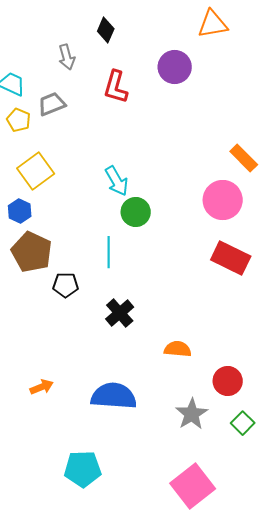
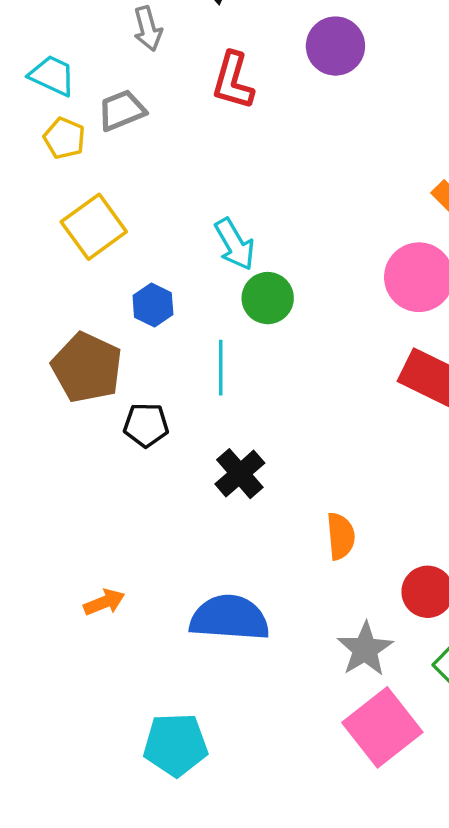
blue hexagon: (20, 211) -> (153, 305), moved
orange semicircle: (178, 349) -> (341, 536), turned 80
pink square: (193, 486) -> (382, 727), moved

